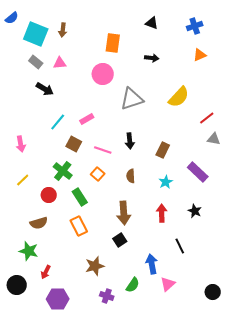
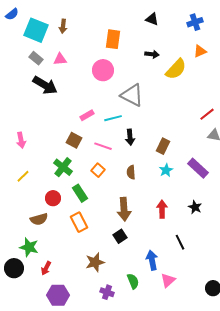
black arrow: (45, 89) -> (45, 85), size x1.4
yellow semicircle: (179, 97) -> (176, 69), moved
gray triangle: (132, 99) -> (132, 95), turned 45
cyan line: (58, 122) -> (113, 118), moved, turned 36
cyan star: (166, 182) -> (166, 170), moved
red circle: (49, 195) -> (53, 198), moved
black circle: (17, 285) -> (14, 268), moved
green semicircle: (133, 285) -> (133, 281), turned -56

